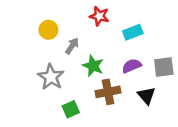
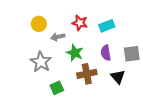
red star: (99, 16) -> (80, 23), moved
gray arrow: (72, 46) -> (58, 37), turned -136
purple semicircle: (132, 66) -> (106, 53), turned -77

